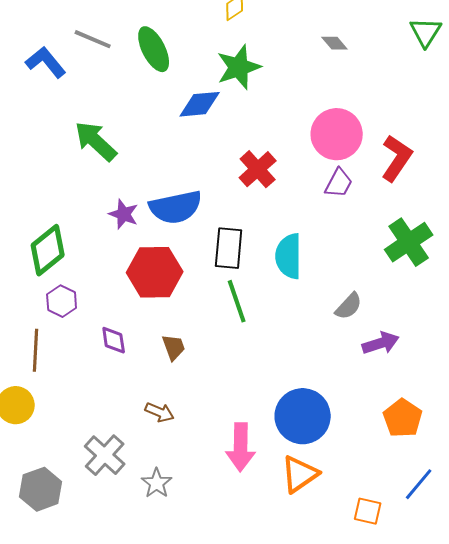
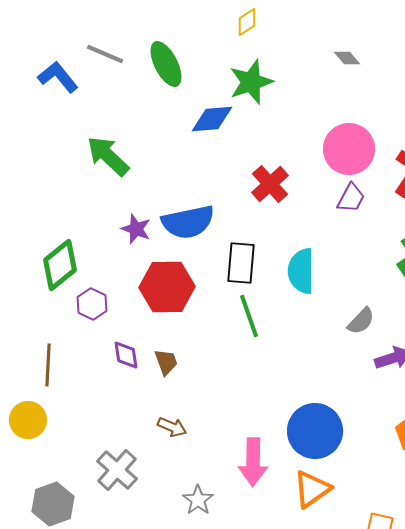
purple hexagon: (62, 301) -> (92, 304), moved
brown trapezoid: (174, 347) -> (166, 362), moved
gray star: (157, 483) -> (198, 500), moved

